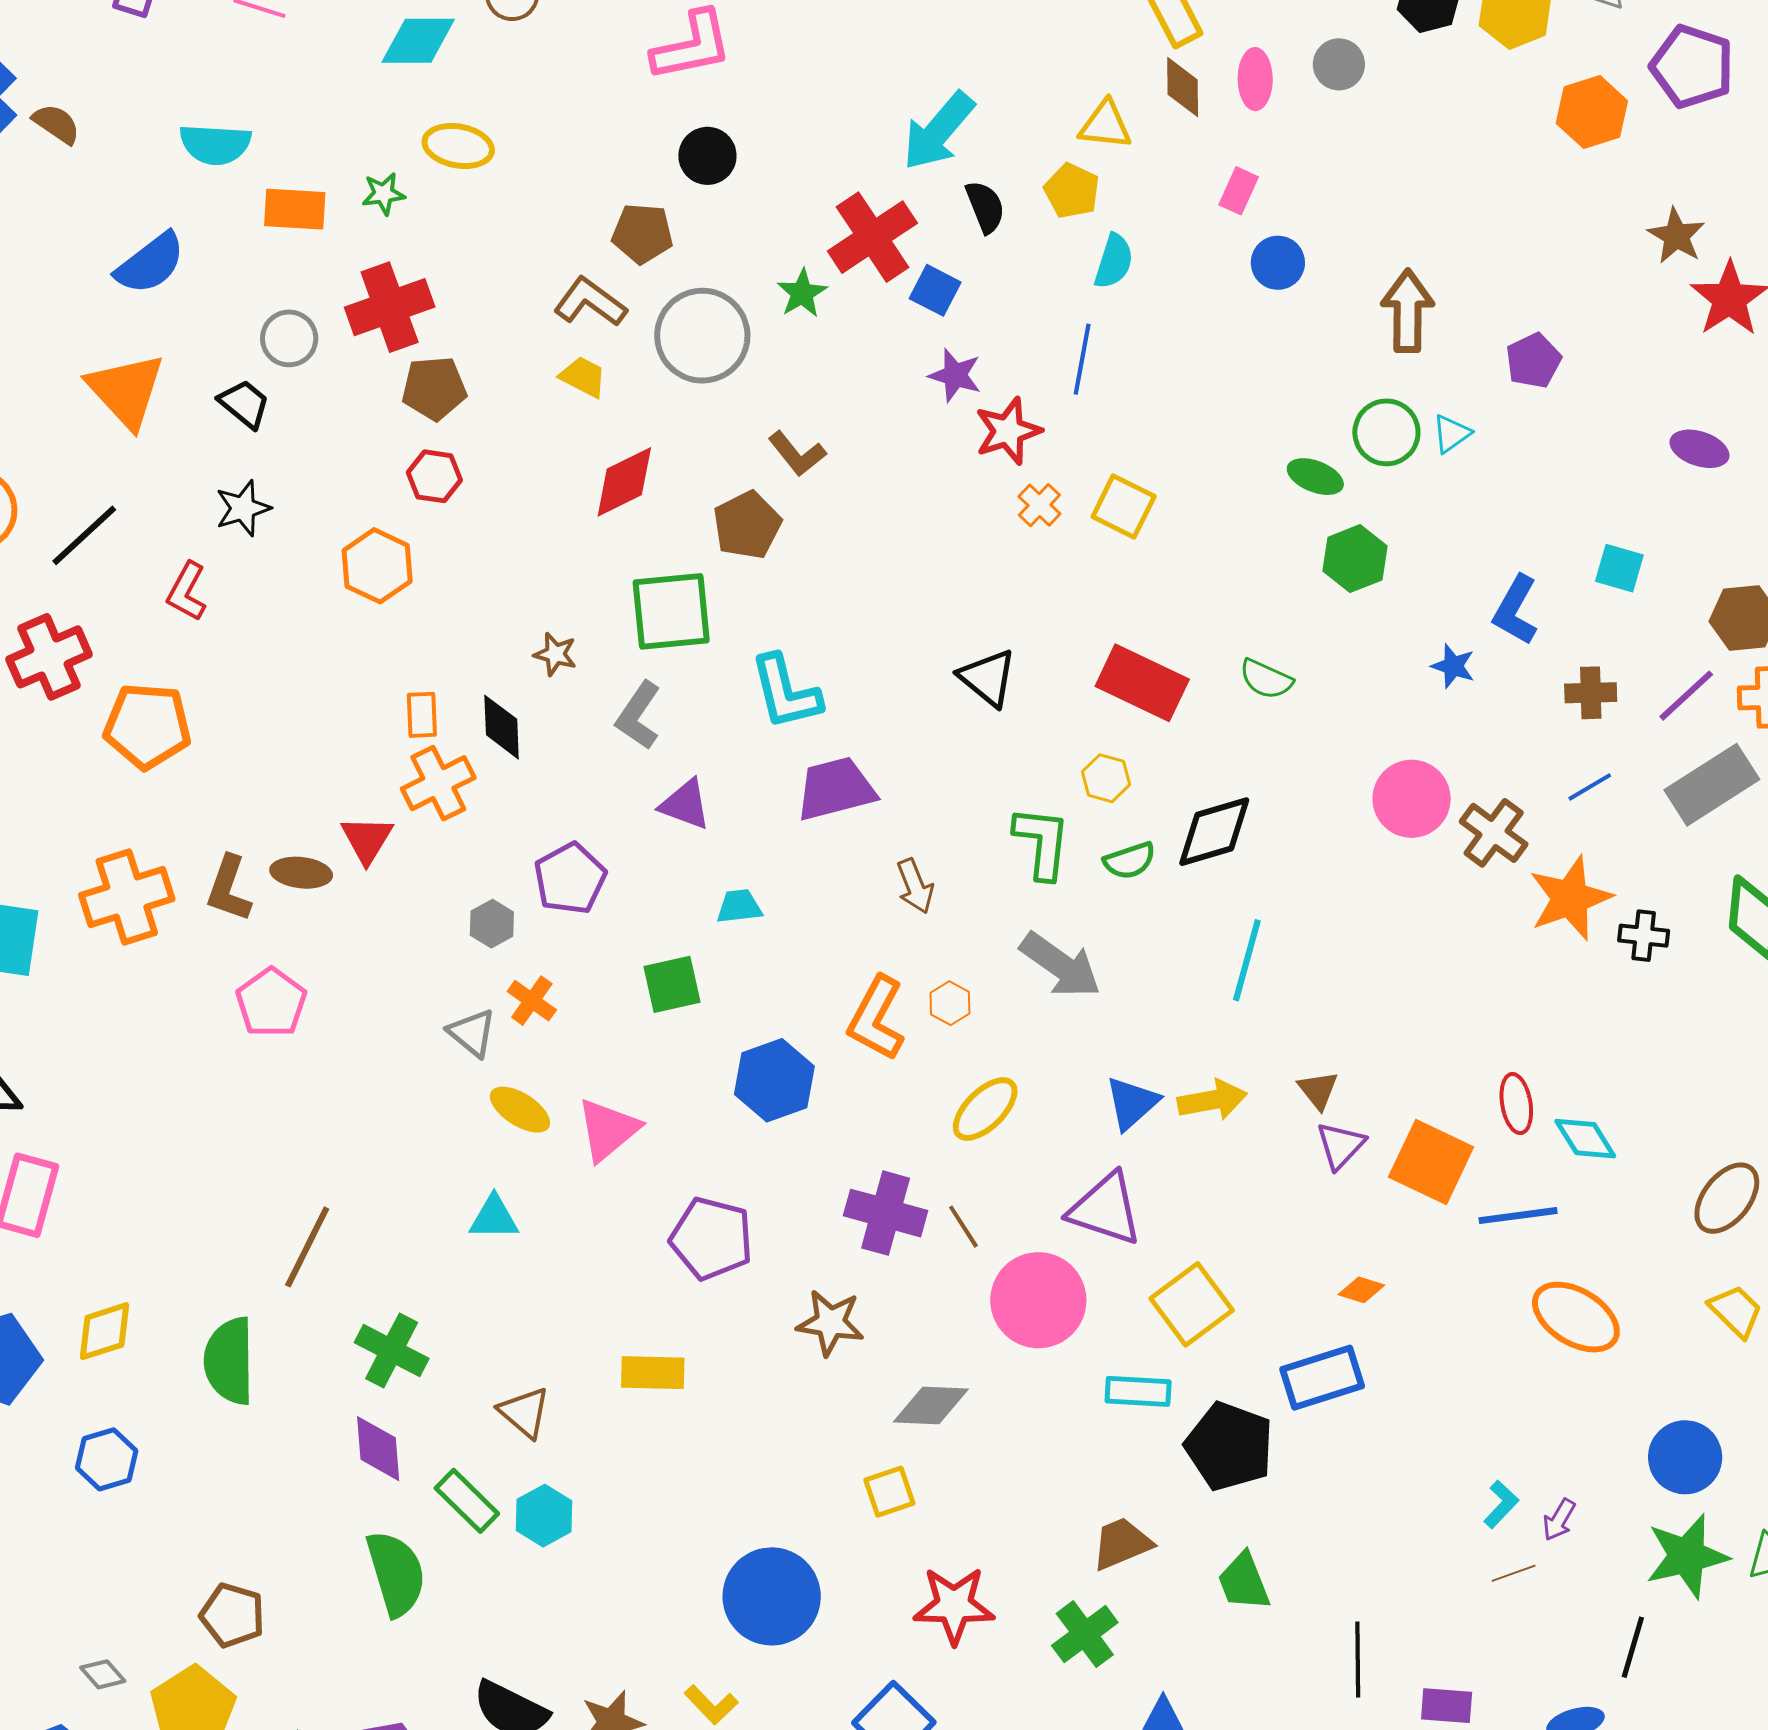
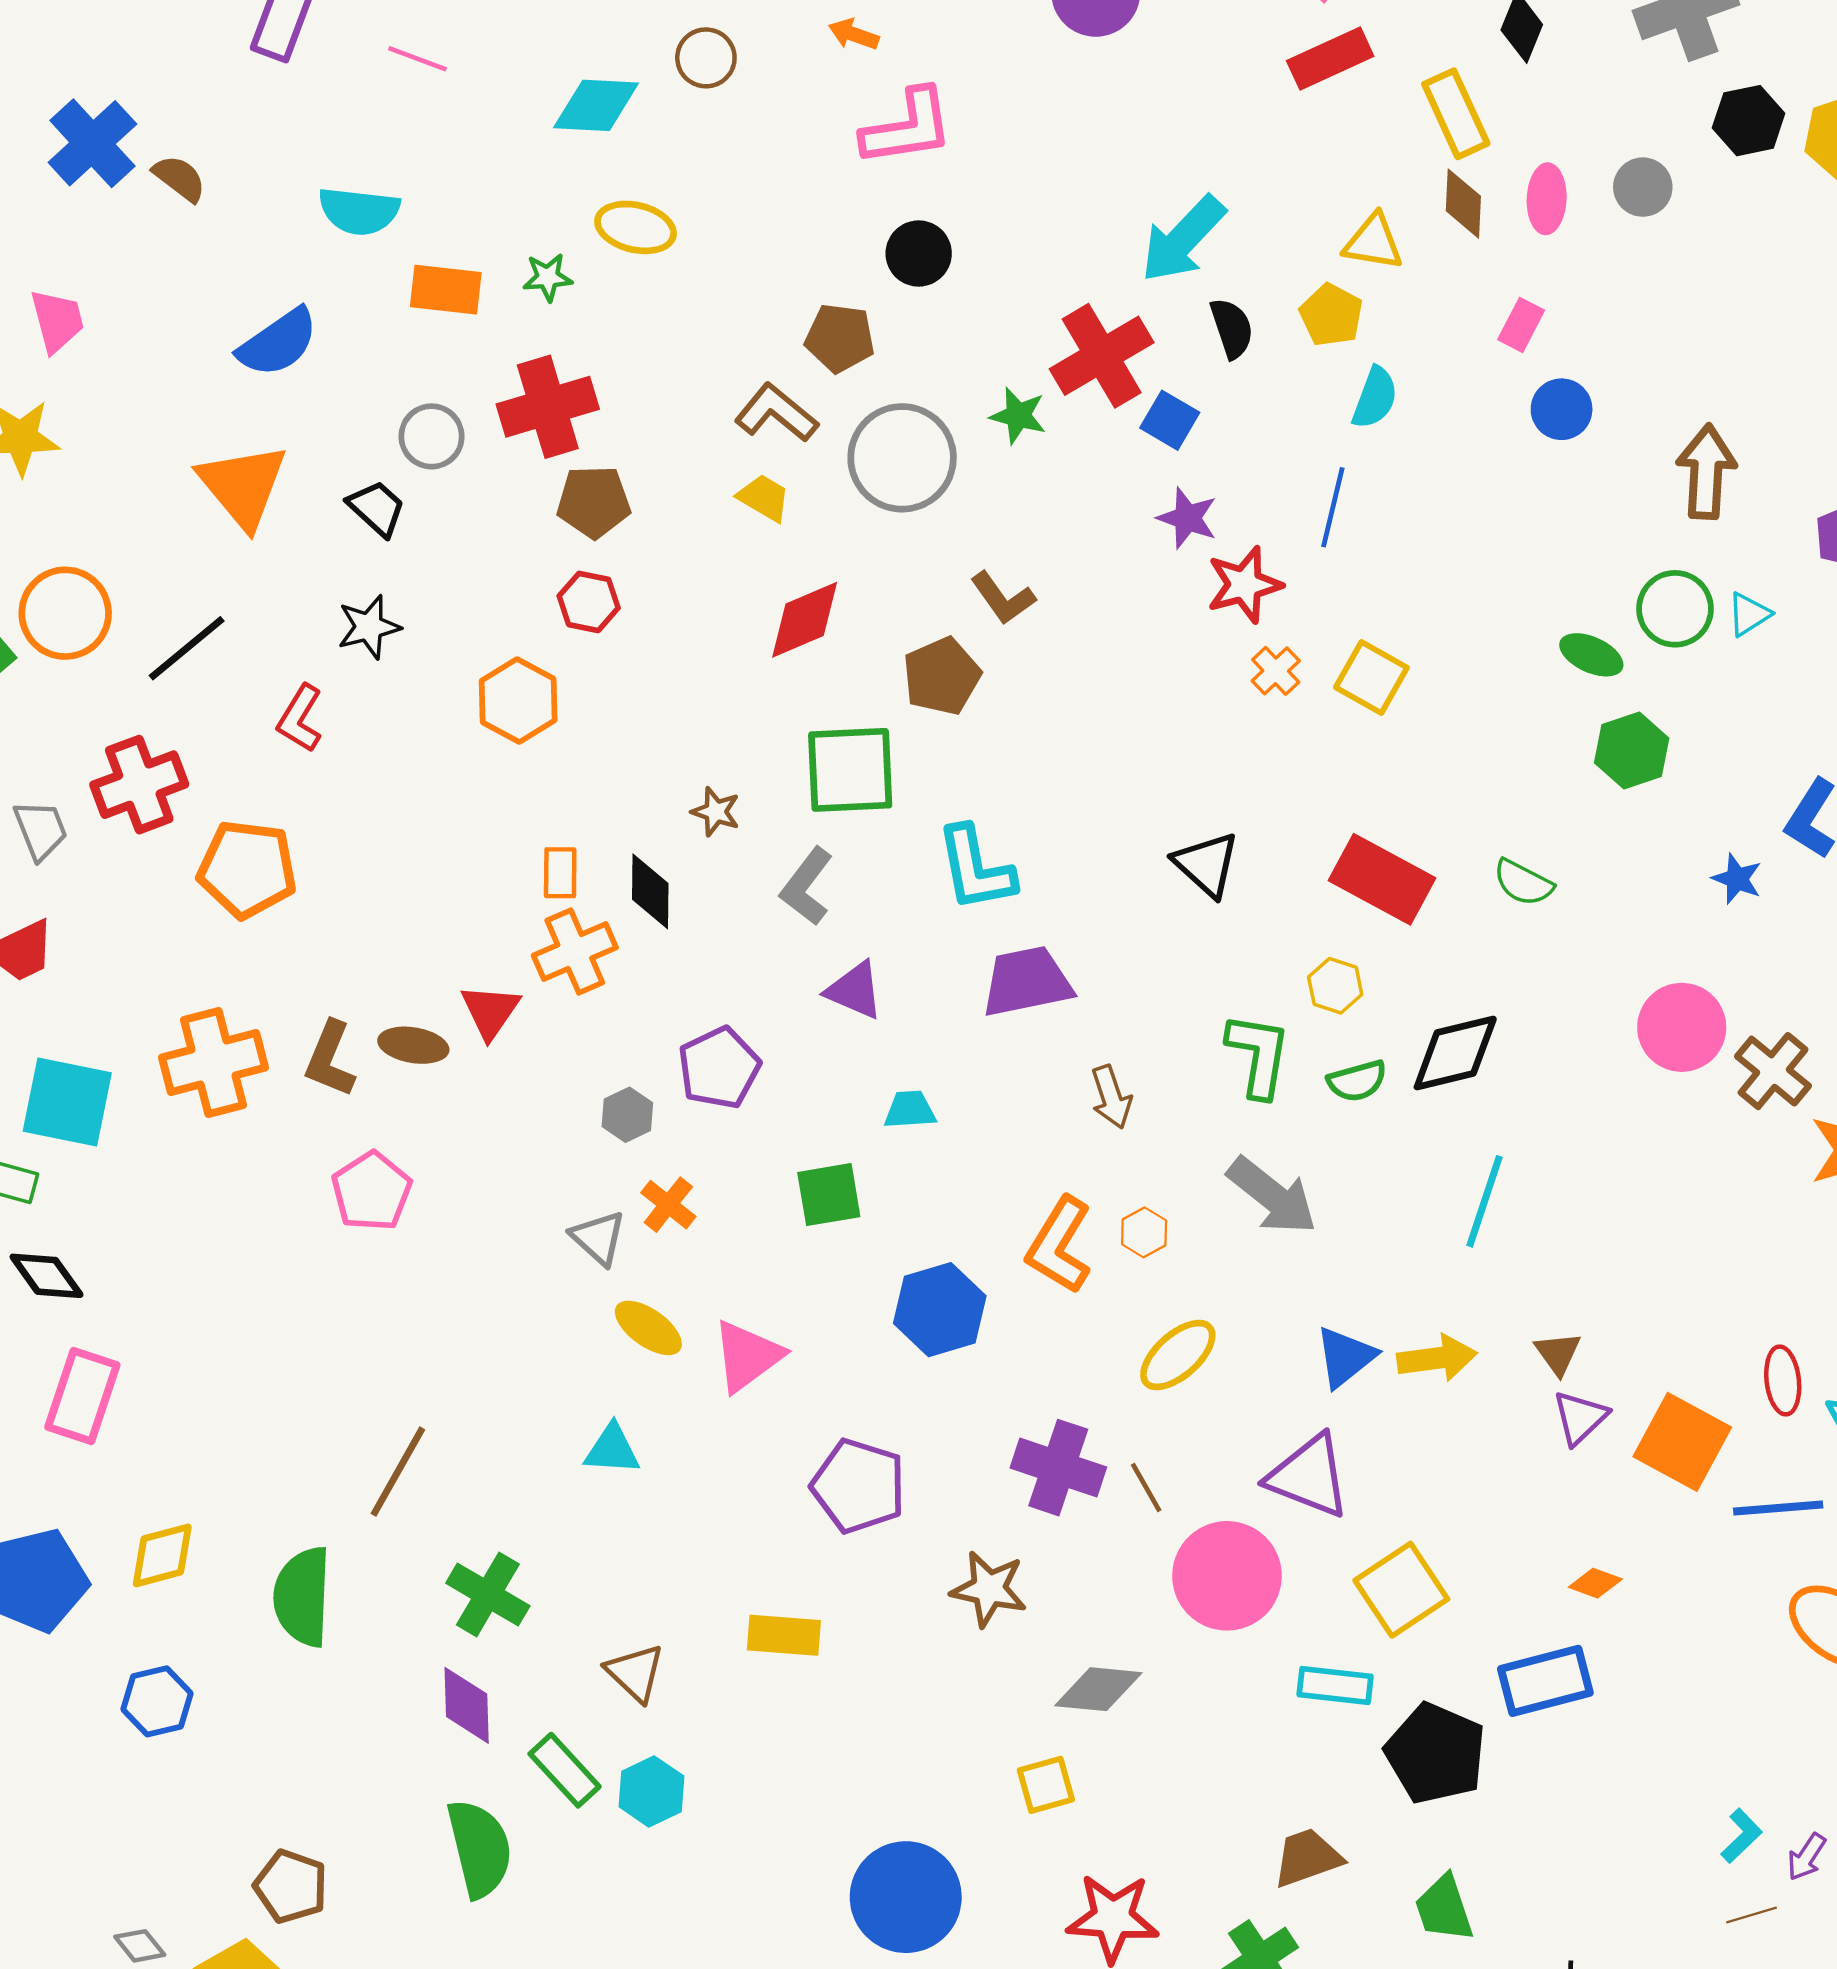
green star: (802, 293) -> (1018, 416), turned -30

